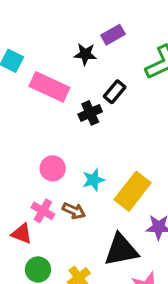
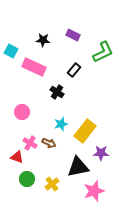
purple rectangle: (113, 35) -> (73, 35), turned 56
black star: (85, 54) -> (43, 40), moved
black cross: (90, 113) -> (57, 92), moved, turned -32
pink circle: (53, 168) -> (22, 112), moved

